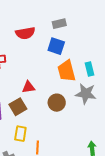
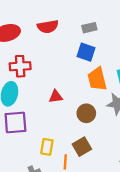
red semicircle: (25, 33) -> (48, 27), moved
brown square: (18, 107) -> (82, 147), moved

